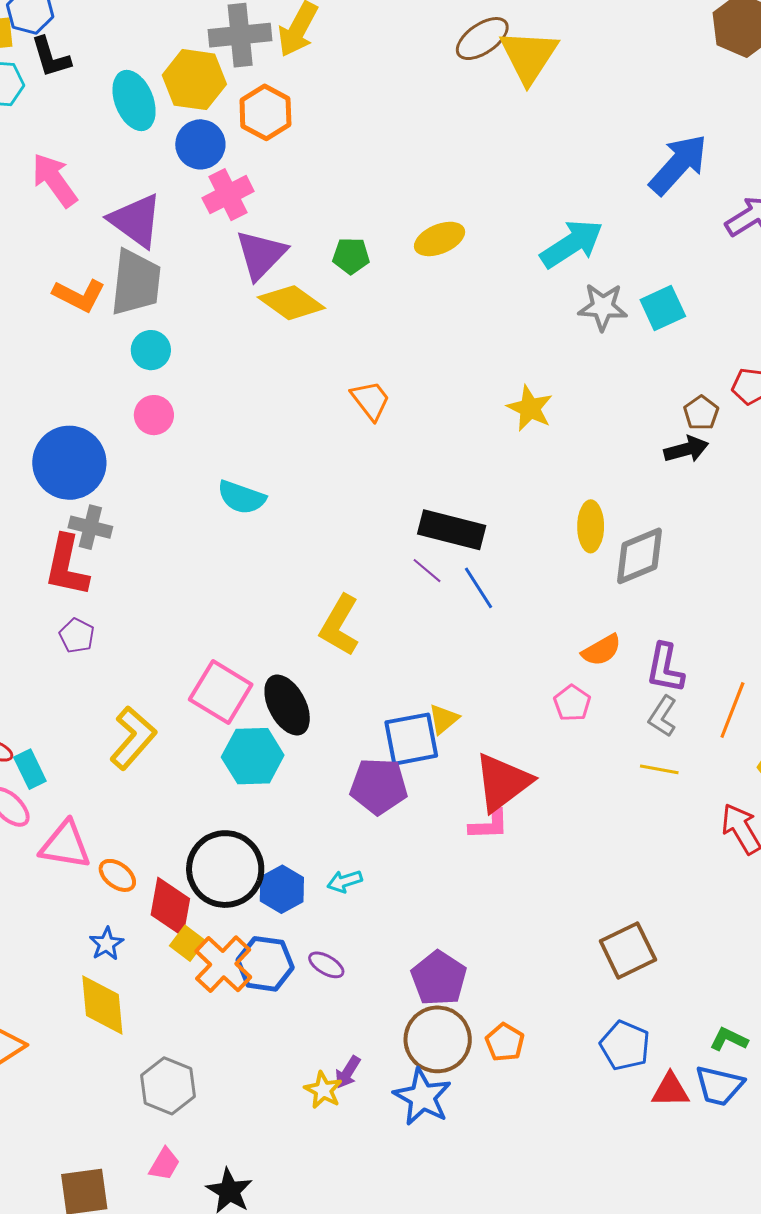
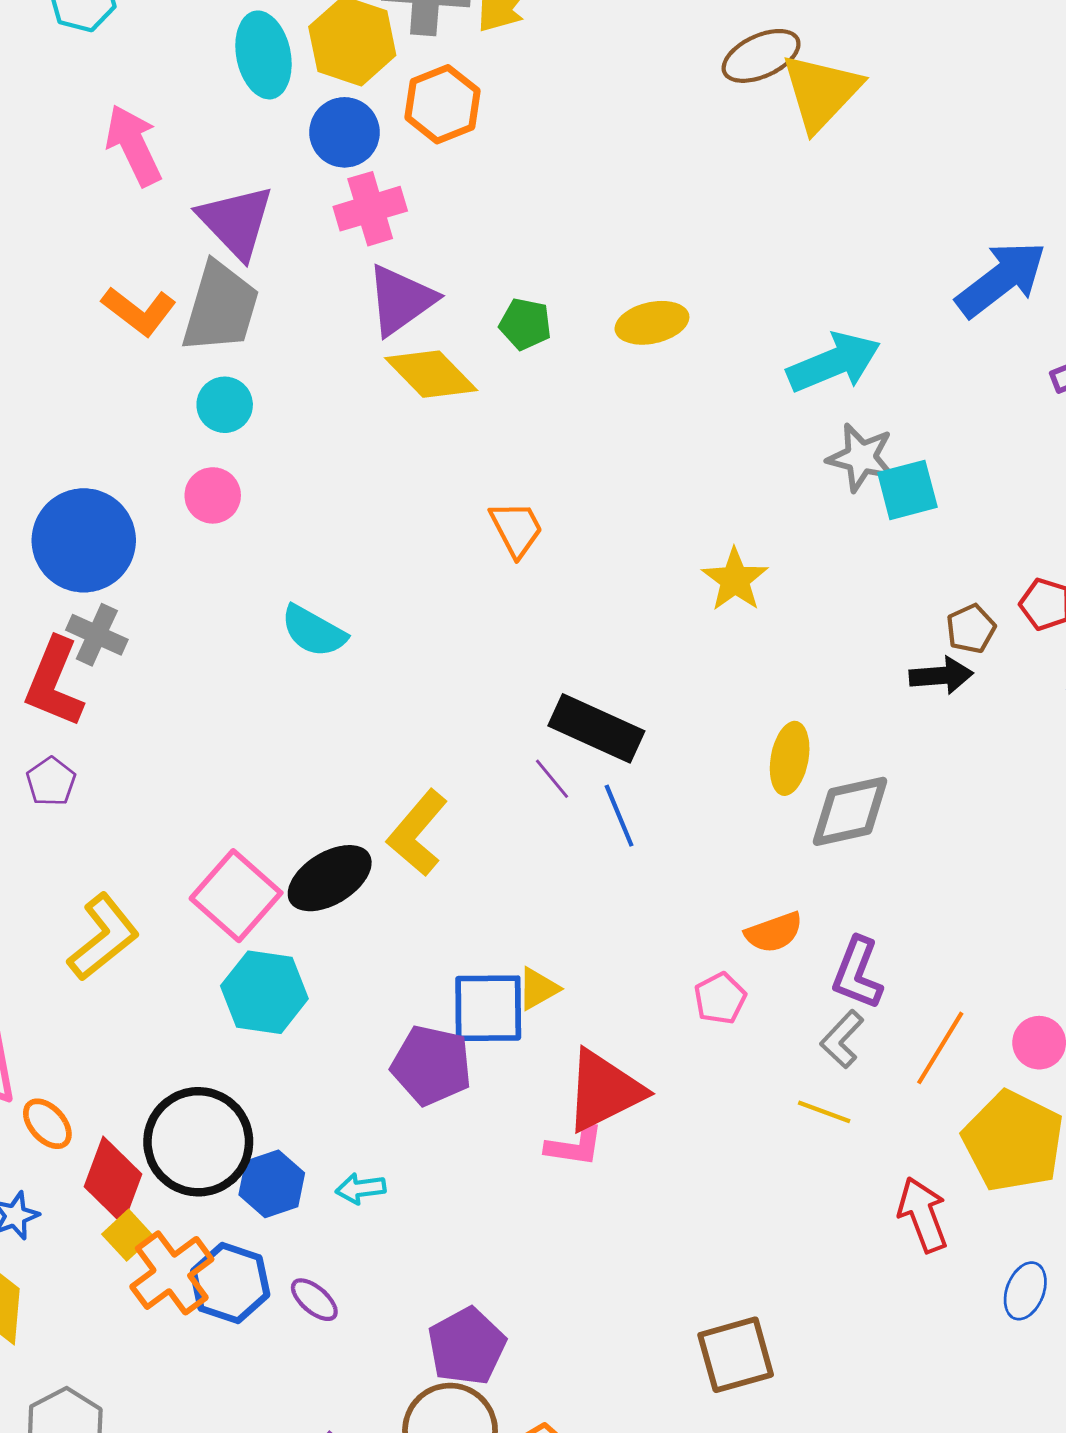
cyan square: (663, 308) -> (907, 490), moved
black ellipse: (287, 705) -> (330, 878), moved, turned 76

